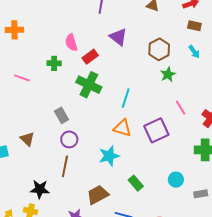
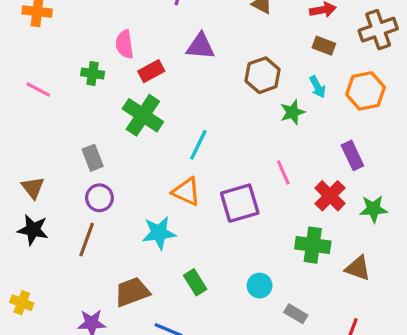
purple triangle: (118, 37) -> (200, 46), turned -42
green star: (168, 74) -> (293, 112), moved
black star: (40, 189) -> (33, 230), moved
gray rectangle: (201, 194) -> (296, 314), turned 32

